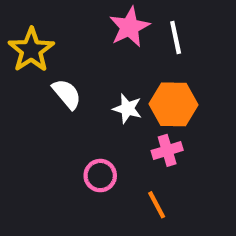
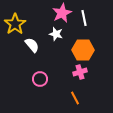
white star: (127, 109) -> (56, 34), moved
pink circle: (100, 176) -> (40, 79), moved

